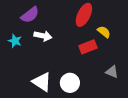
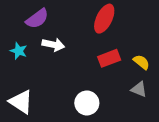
yellow semicircle: (104, 32) -> (141, 62), moved
white triangle: (42, 82) -> (21, 102), moved

